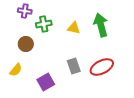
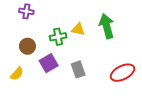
green cross: (44, 24) -> (58, 37), moved
red ellipse: (102, 67) -> (123, 73), moved
purple square: (46, 82) -> (49, 63), moved

